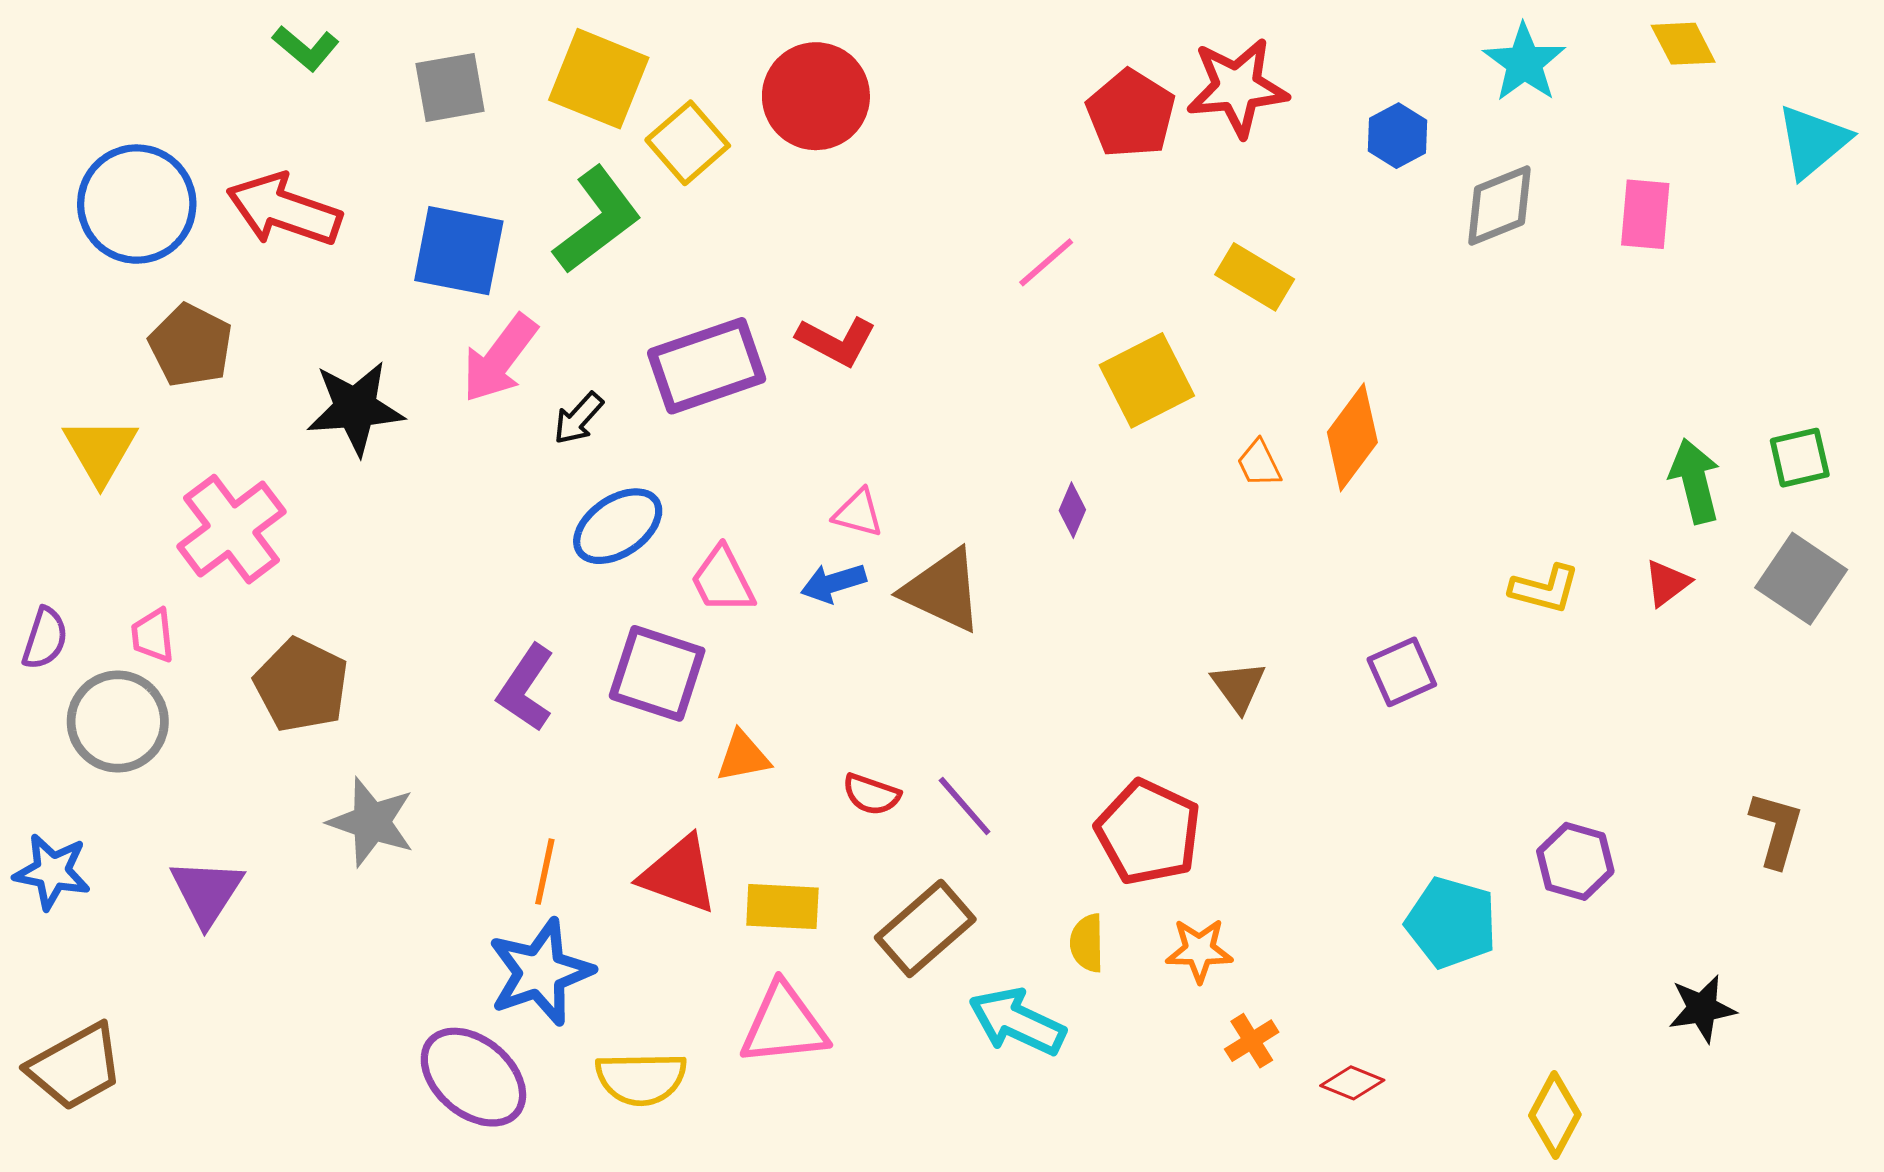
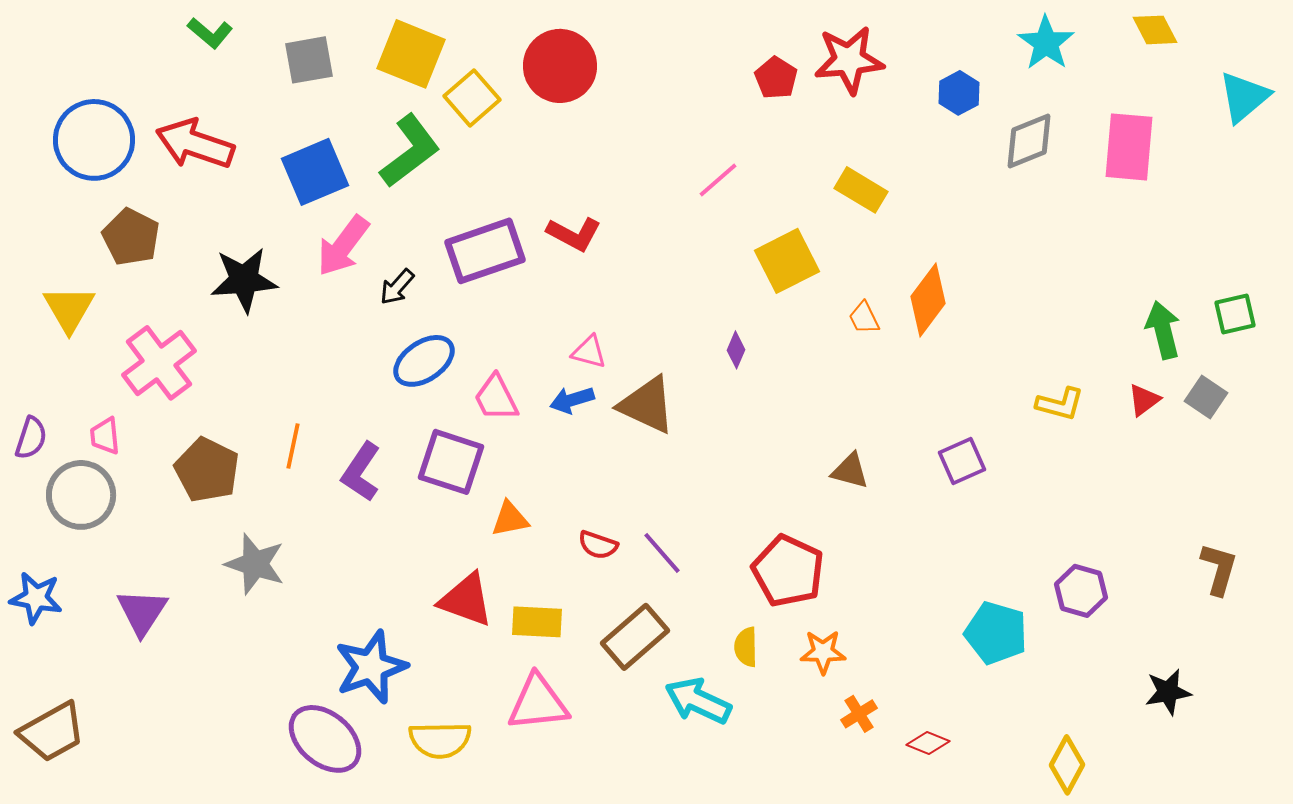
red pentagon: (1131, 114) -> (776, 78), size x0.7
pink rectangle: (1645, 214) -> (1129, 147), size x1.4
blue square: (459, 251) -> (315, 172), turned -34
gray square: (1801, 579) -> (1206, 397), moved, size x0.7
brown triangle: (1239, 686) -> (850, 471), turned -39
orange line: (545, 872) -> (293, 446), moved

